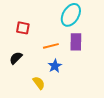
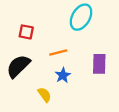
purple rectangle: (76, 42) -> (99, 64), moved
black semicircle: (16, 58) -> (18, 66), size x1.6

